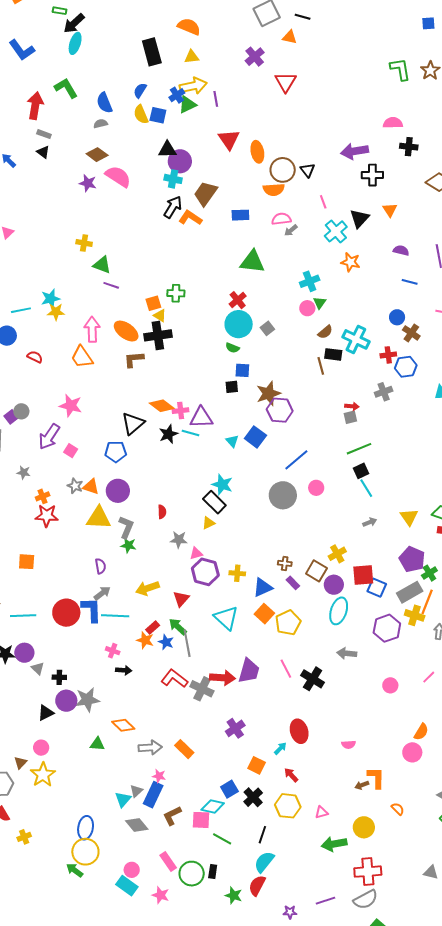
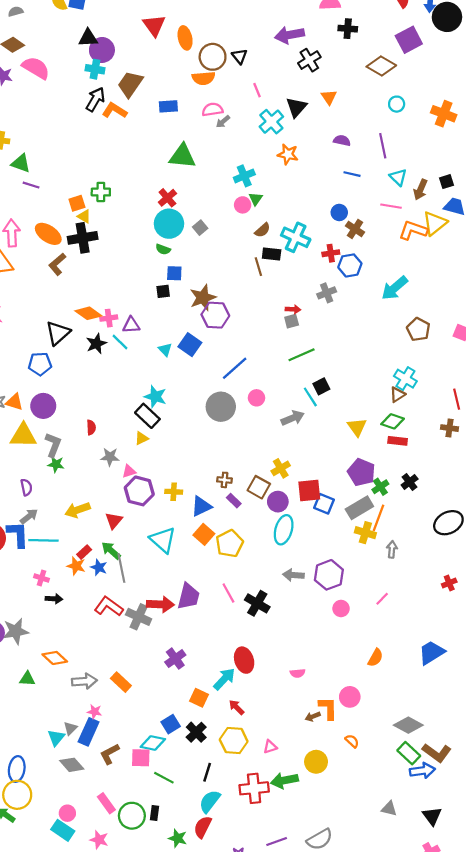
black cross: (372, 175) -> (309, 60), turned -30
brown L-shape: (134, 359) -> (57, 264), turned -35
purple triangle: (201, 418) -> (131, 325), size x0.7
cyan line: (191, 433) -> (120, 342), turned 30
black square: (361, 471) -> (321, 386), moved
gray arrow: (370, 522) -> (293, 418), moved, size x1.5
purple hexagon: (387, 628) -> (329, 575), moved
cyan arrow: (280, 748) -> (224, 679), size x1.6
pink circle: (412, 752) -> (350, 697), moved
red cross: (368, 872) -> (254, 788), moved

